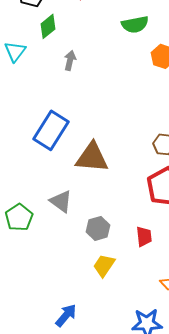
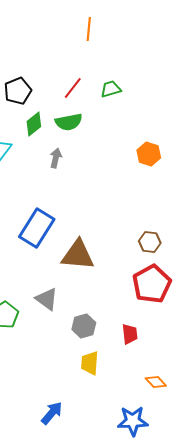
green semicircle: (135, 24) -> (69, 122), moved
yellow trapezoid: (104, 265) -> (90, 363), turned -30

